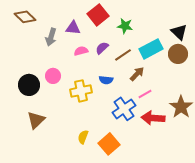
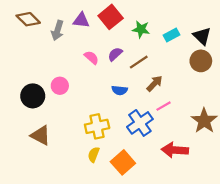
purple triangle: (73, 28) -> (81, 20), moved
gray arrow: (51, 37) -> (58, 30), moved
cyan rectangle: (151, 49) -> (171, 35), moved, size x0.6
pink semicircle: (81, 51) -> (91, 58), turned 56
yellow cross: (81, 91) -> (97, 126), moved
red arrow: (153, 118) -> (175, 150), moved
brown triangle: (36, 120) -> (41, 135), turned -48

